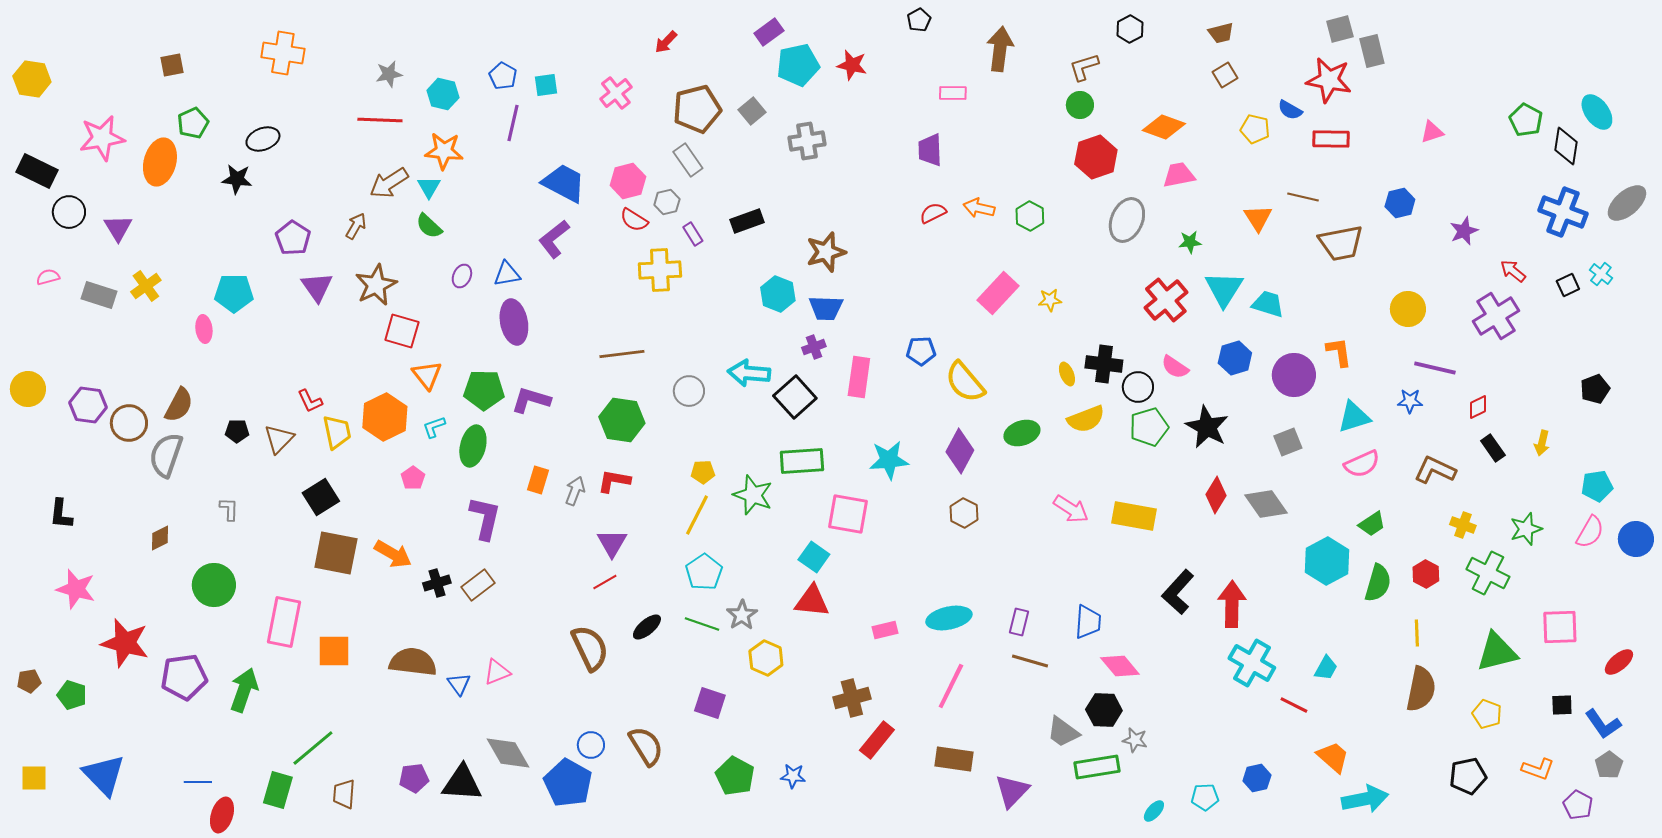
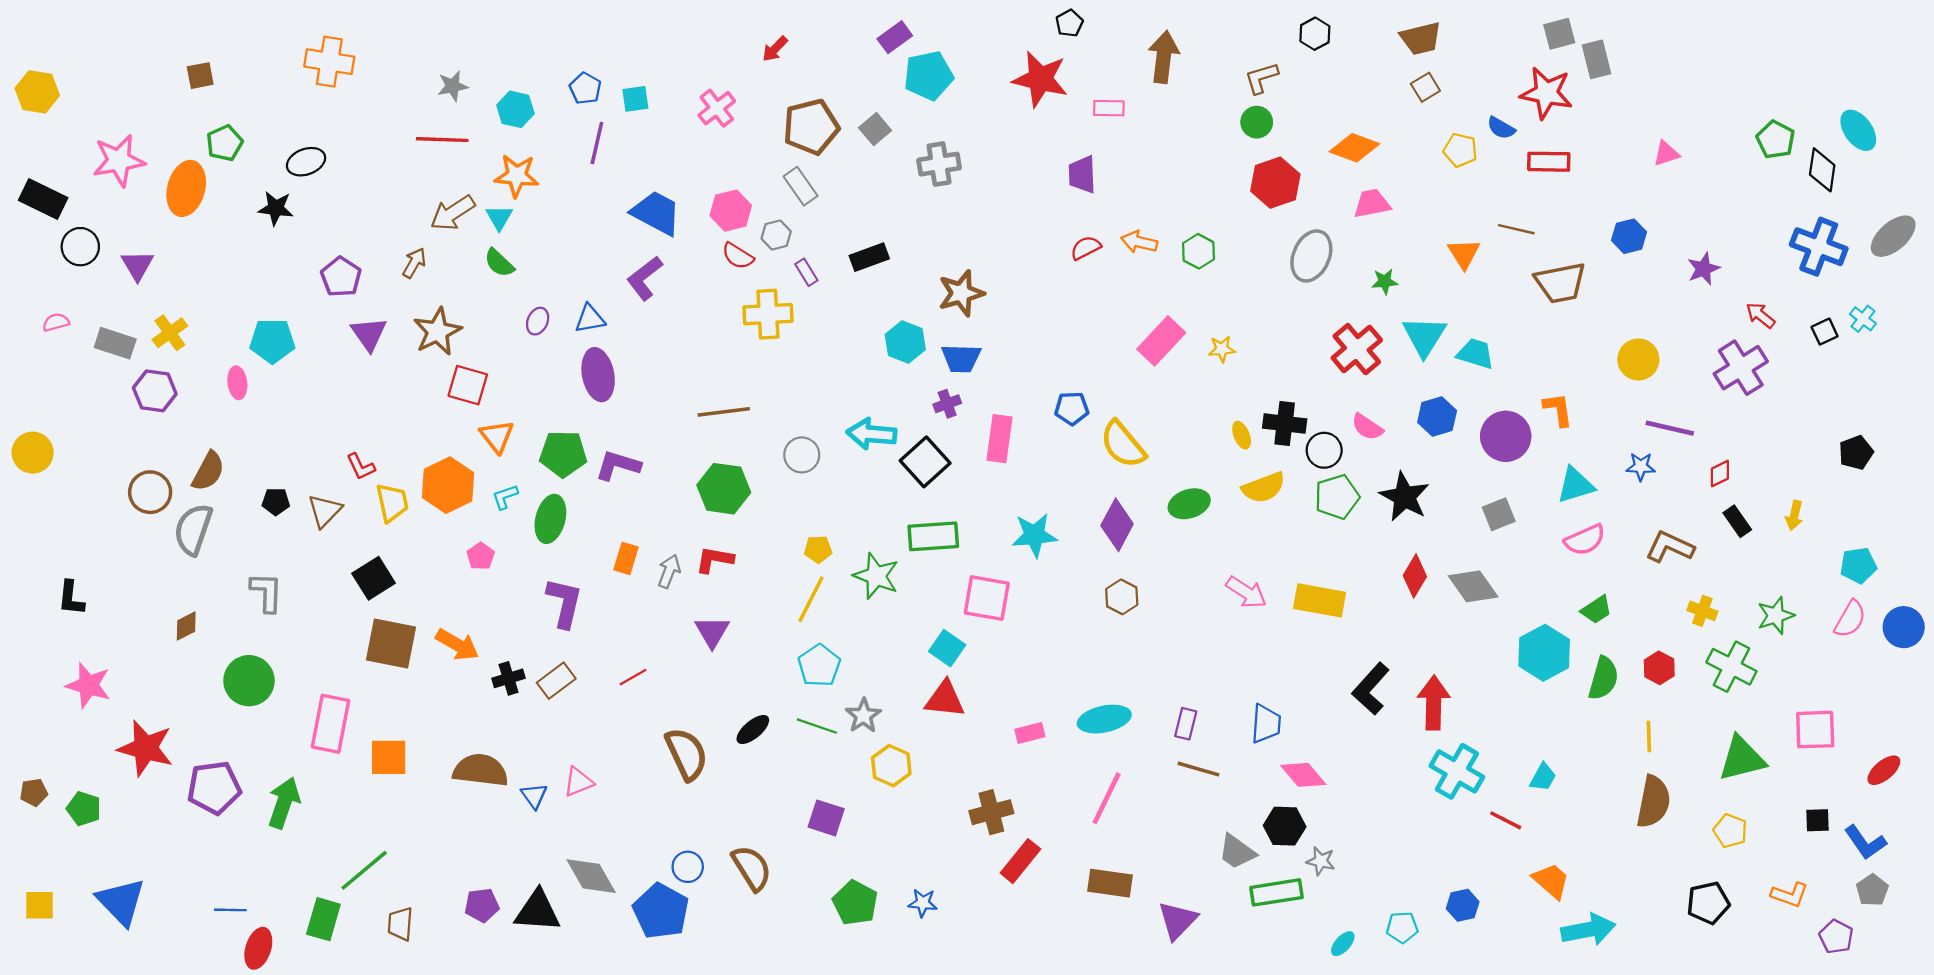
brown trapezoid: (1221, 33) -> (1421, 38), size x1.4
red star: (852, 65) -> (1040, 79), moved, size x1.6
purple hexagon: (88, 405) -> (155, 391), moved
gray L-shape: (229, 509) -> (266, 592), size x1.5
red line: (605, 582) -> (633, 677), moved

